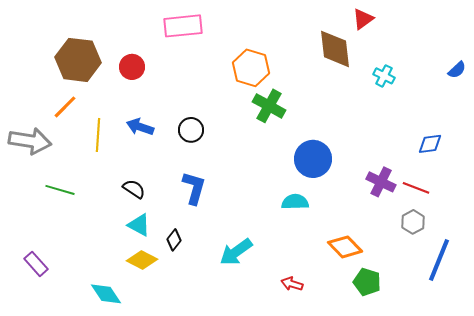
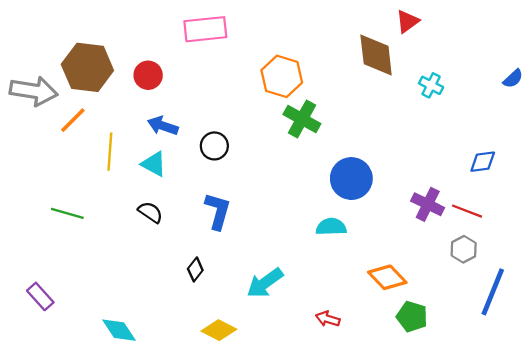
blue arrow: (140, 127) -> (163, 126), moved
gray arrow: (30, 141) -> (34, 91), moved
cyan triangle: (139, 225) -> (154, 164), moved
yellow diamond: (142, 260) -> (219, 330), moved

